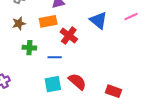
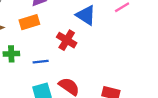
red cross: (69, 36) -> (67, 40), moved

